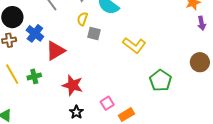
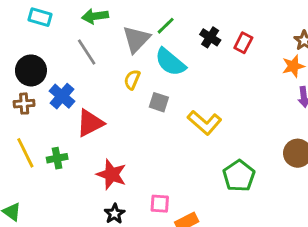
gray square: (94, 34) -> (159, 102), moved
pink square: (107, 103) -> (160, 204), turned 32

